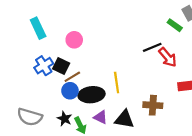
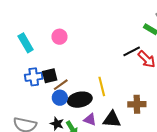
pink circle: (74, 40) -> (59, 37), moved
blue cross: (44, 66) -> (34, 77), turned 30
black square: (61, 66) -> (50, 76), turned -35

